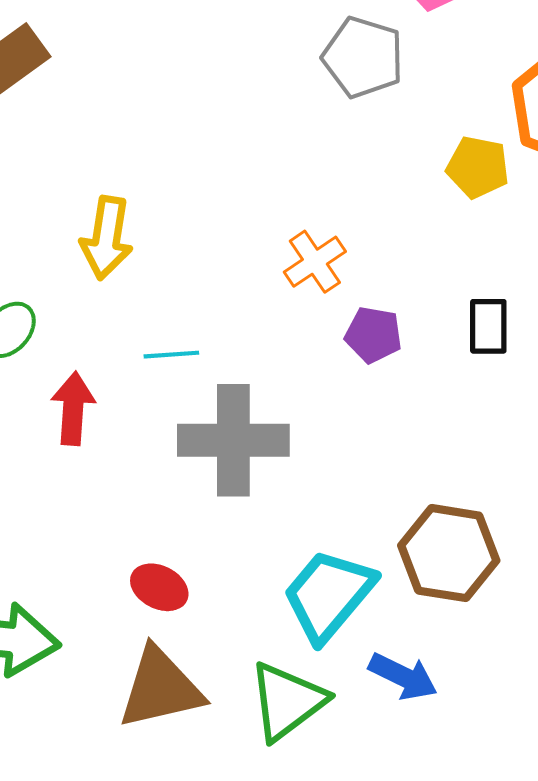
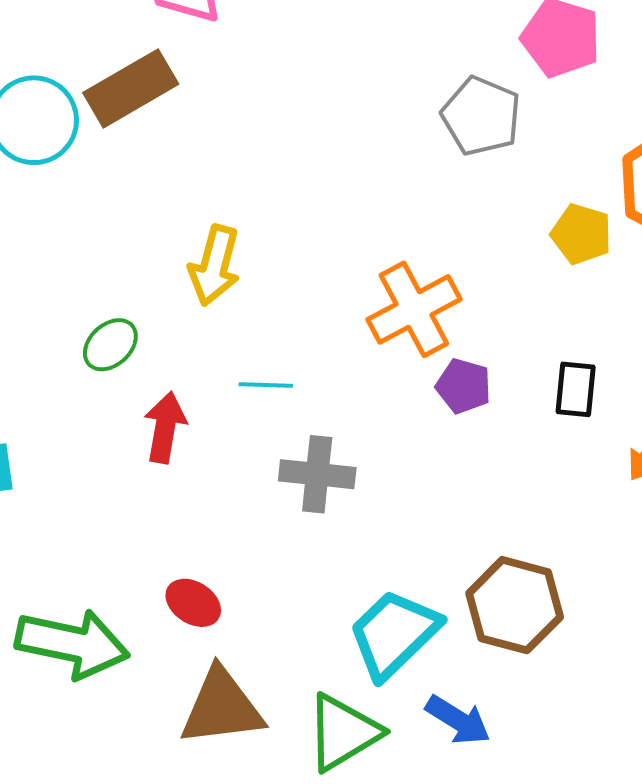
orange cross: (315, 262) -> (414, 309), size x1.5
gray cross: (233, 440) -> (317, 474), size x0.7
red ellipse: (159, 587) -> (193, 603), moved

